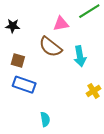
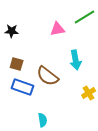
brown semicircle: (50, 47) -> (48, 76), moved

